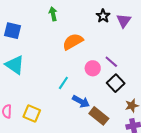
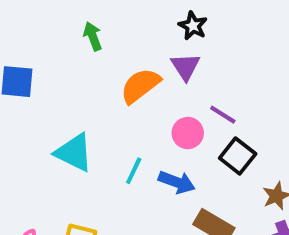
purple triangle: (124, 21) -> (185, 67), moved
cyan triangle: (15, 65) -> (74, 152), moved
blue arrow: (81, 101) -> (177, 182), moved

